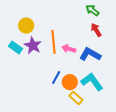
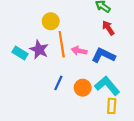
yellow circle: (26, 26) -> (51, 21), moved
blue line: (56, 77) -> (58, 83), moved
yellow rectangle: (76, 98) -> (112, 106), moved, turned 56

